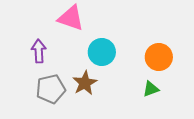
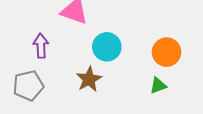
gray pentagon: (51, 89) -> (28, 86), moved

